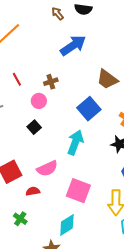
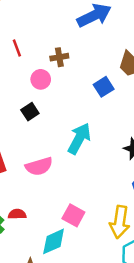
blue square: (89, 109) -> (104, 87), moved, size x0.7
red semicircle: (33, 191) -> (17, 214), moved
pink square: (78, 191) -> (73, 215), moved, size x0.7

